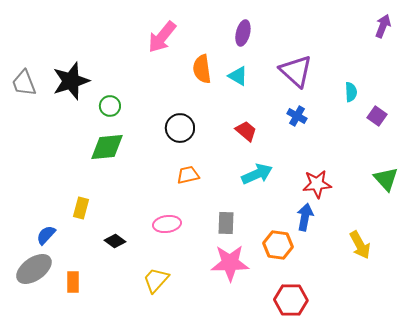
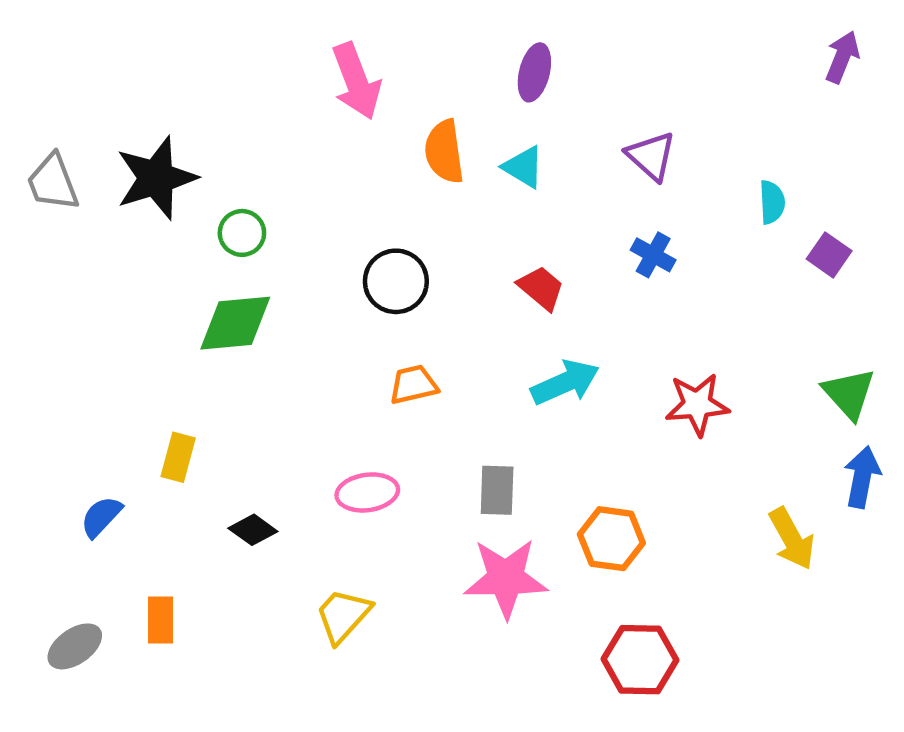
pink arrow: (162, 37) -> (356, 81), turned -60
purple triangle: (296, 71) -> (651, 156), size x0.7
blue arrow: (305, 217) -> (862, 477), moved
gray ellipse: (34, 269) -> (75, 646), moved, size x0.7

